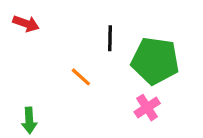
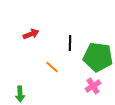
red arrow: (26, 24) -> (31, 34), moved, turned -42

